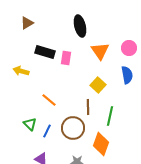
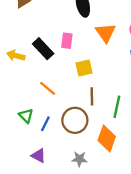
black rectangle: (45, 52) -> (43, 49), moved, turned 30
yellow square: (98, 85) -> (84, 68), moved, turned 35

